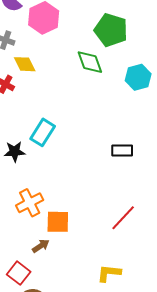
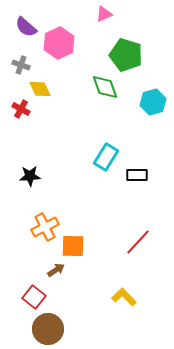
cyan rectangle: (43, 132) -> (106, 157), moved
yellow L-shape: (109, 273) -> (124, 297), turned 40

